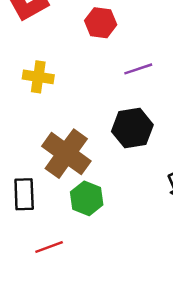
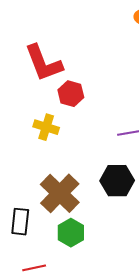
red hexagon: (101, 23) -> (71, 94), moved

